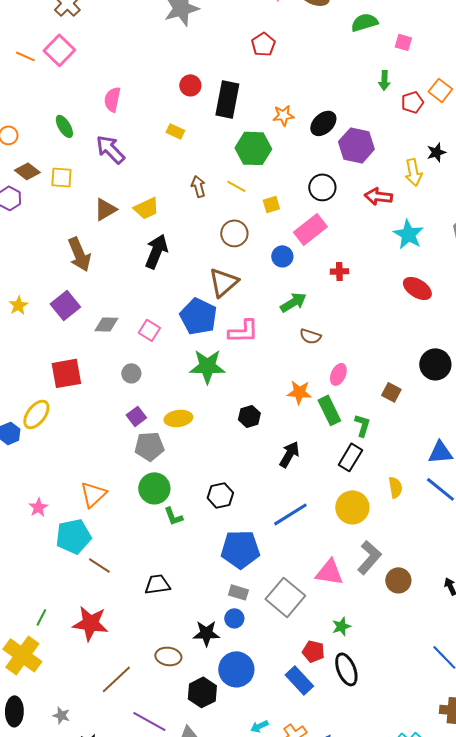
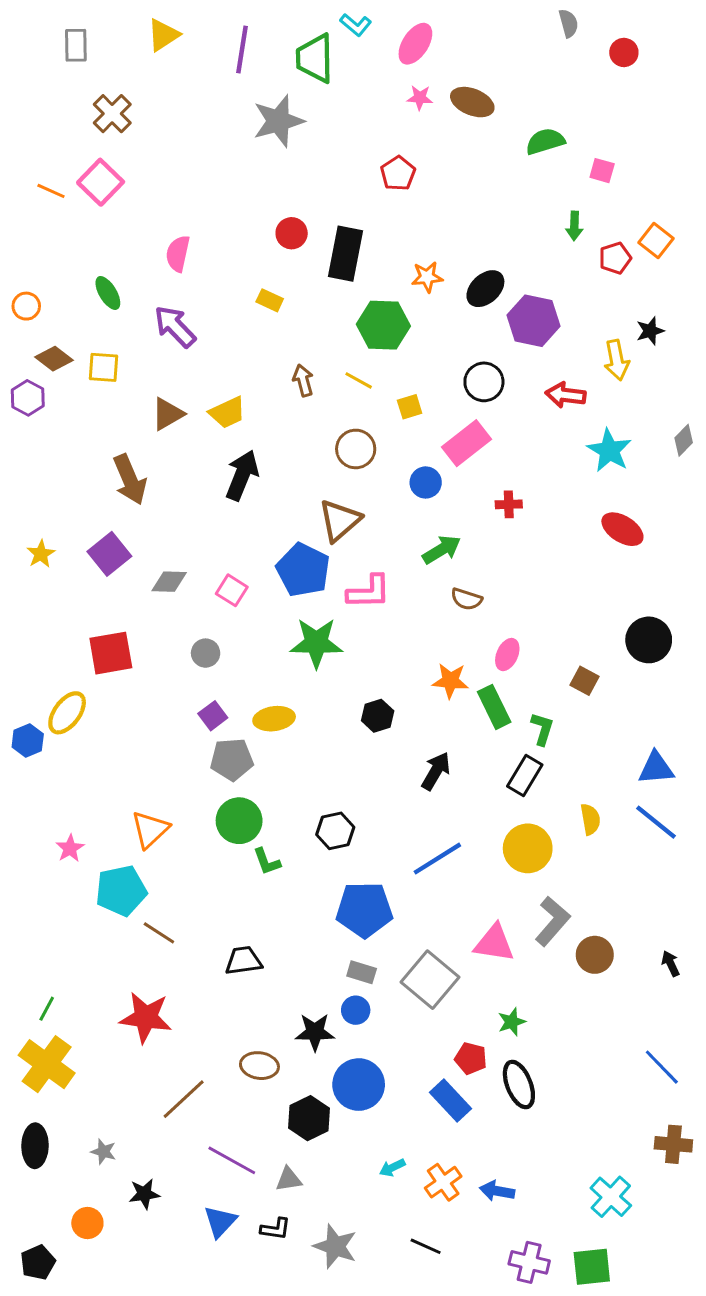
green line: (41, 617) -> (47, 1009), moved

